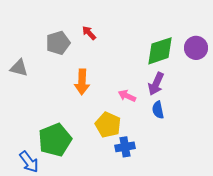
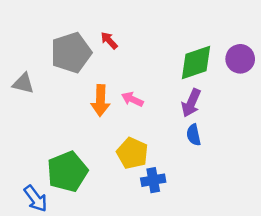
gray pentagon: (58, 43) -> (71, 53), size x1.4
pink arrow: (127, 96) -> (132, 99), moved

